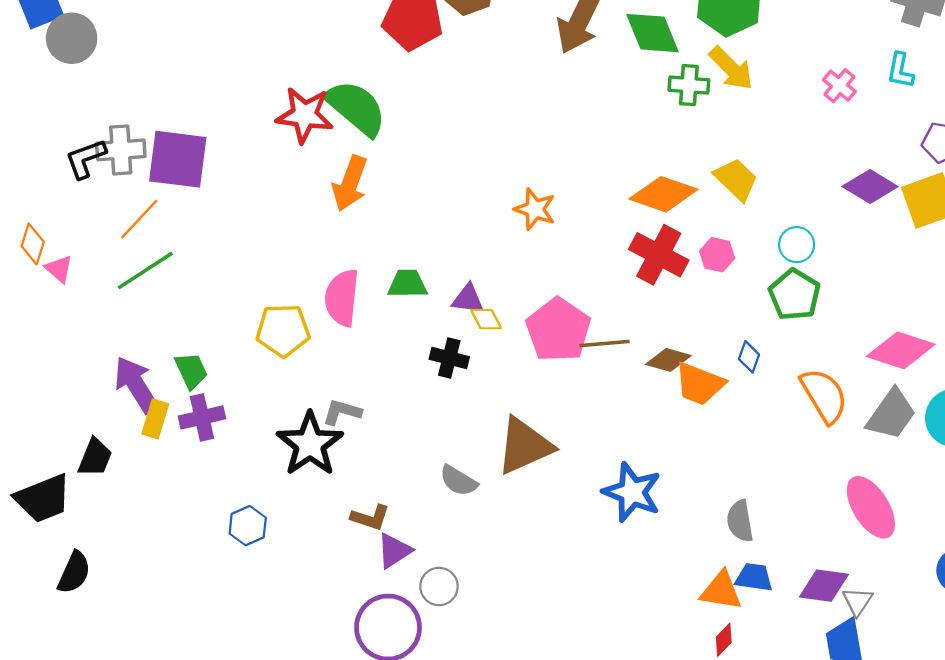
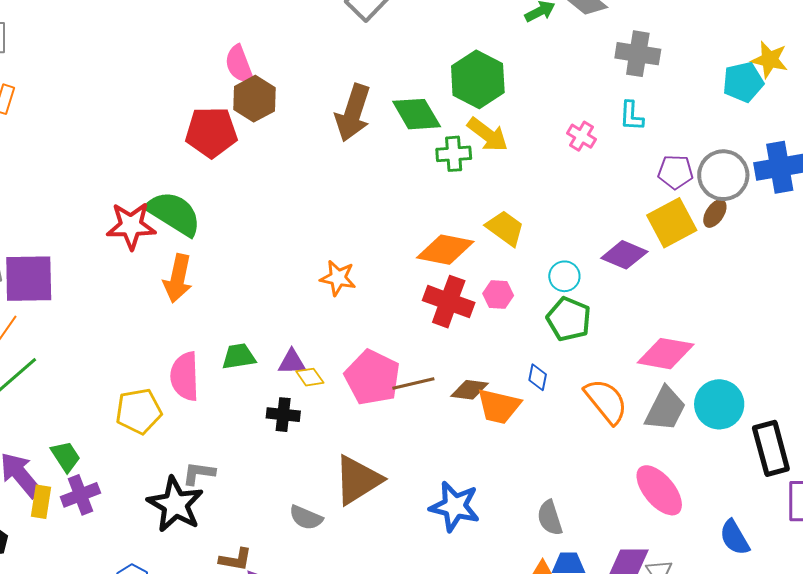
purple diamond: (870, 187) -> (624, 255), moved

